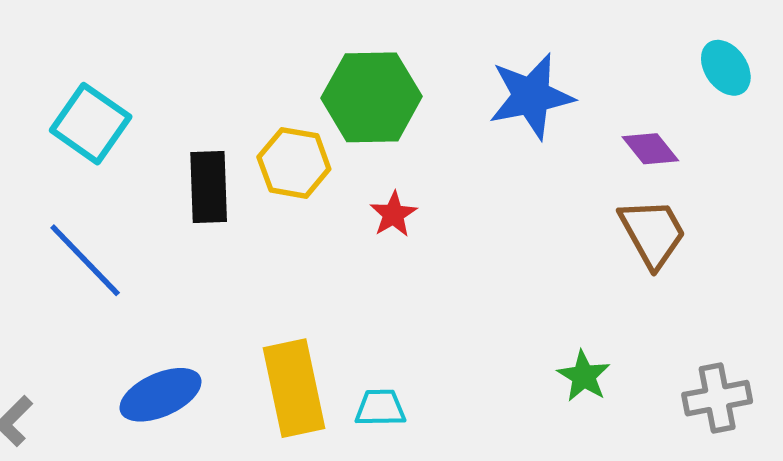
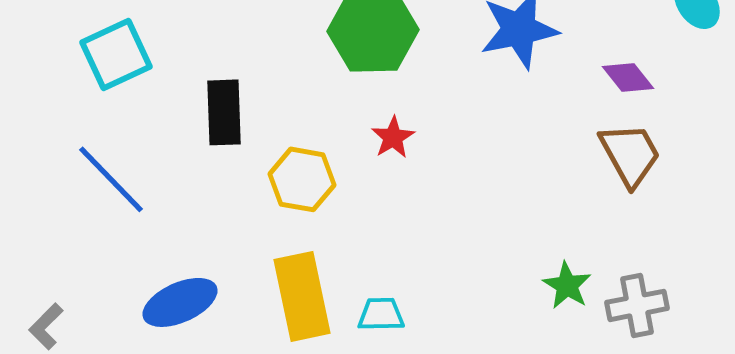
cyan square: (91, 124) -> (116, 54), turned 30
yellow hexagon: (294, 163) -> (302, 179), moved
gray cross: (717, 398) -> (637, 305), moved

